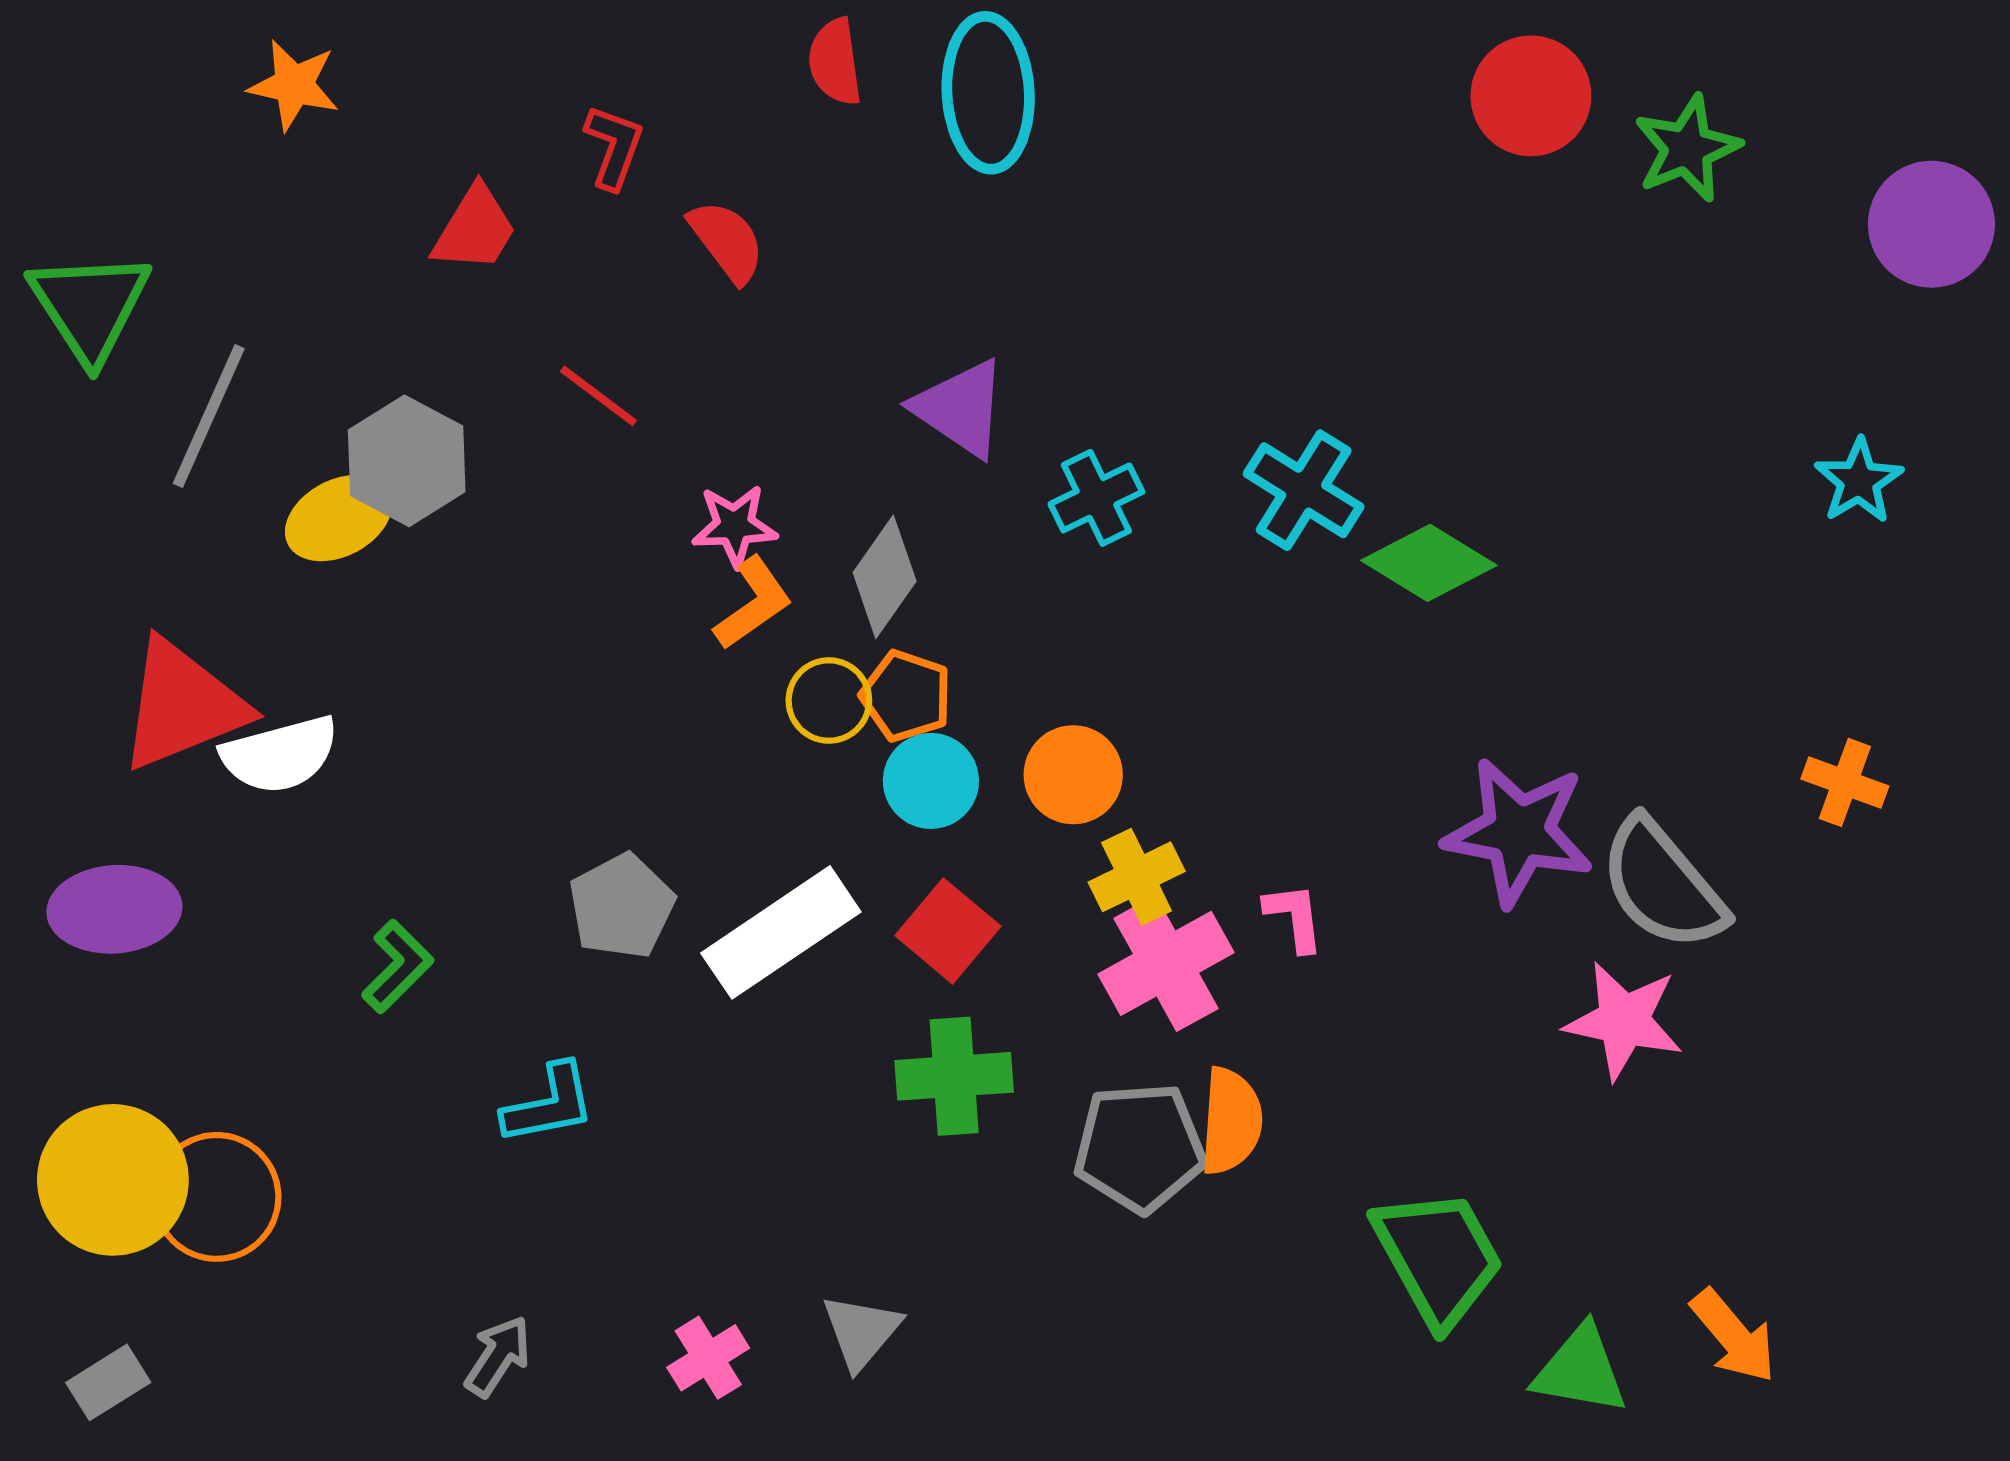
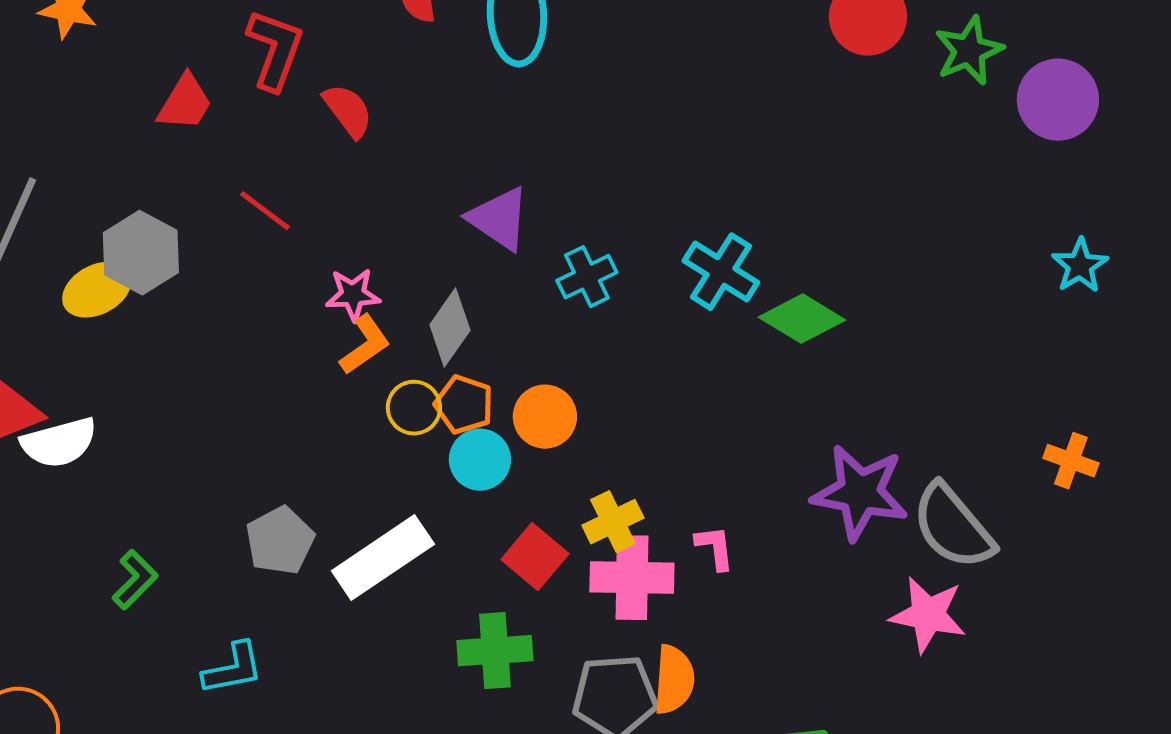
red L-shape: (614, 147) -> (275, 50), size x1.5
purple circle: (1931, 224) -> (1058, 100), moved
orange circle: (1073, 775) -> (545, 417), moved
red square: (948, 931) -> (535, 557), moved
pink cross: (1166, 963) -> (632, 578), turned 30

